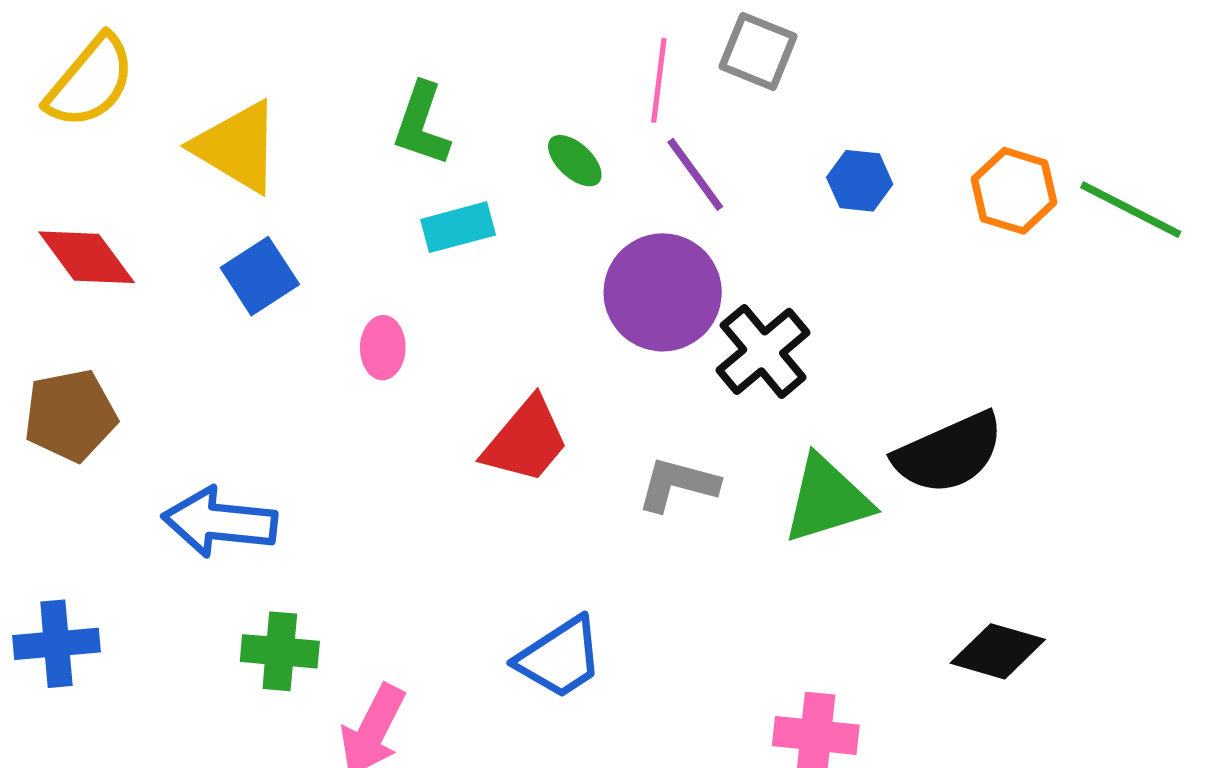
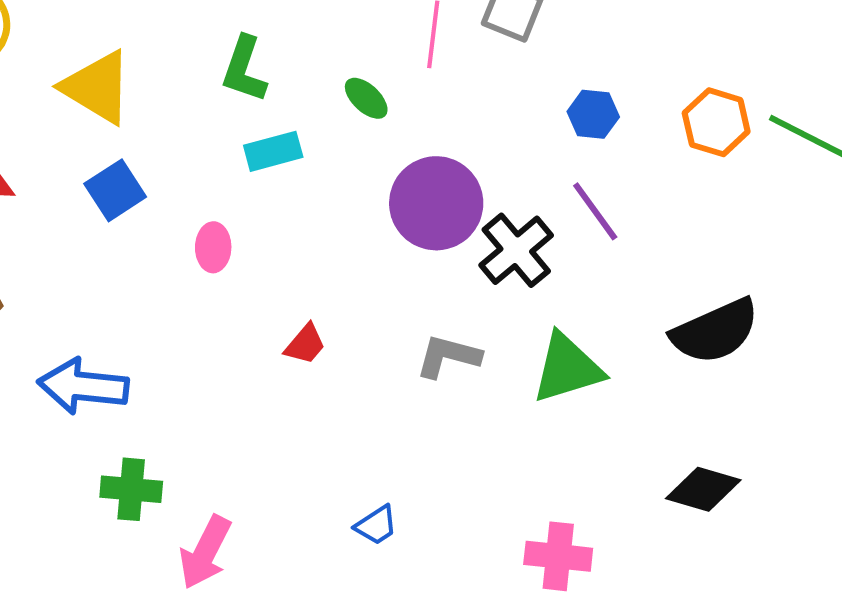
purple line: (695, 174) -> (595, 211), moved
red trapezoid: (526, 441) -> (305, 344), moved, size x0.6
black semicircle: (949, 453) -> (715, 331), moved
blue trapezoid: (560, 658) -> (376, 525), moved, size x0.6

